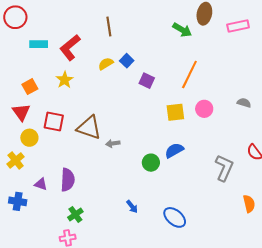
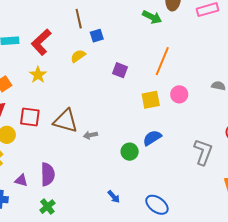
blue square: (127, 61) -> (97, 36), moved, turned 32
green cross: (75, 214) -> (47, 207), moved

